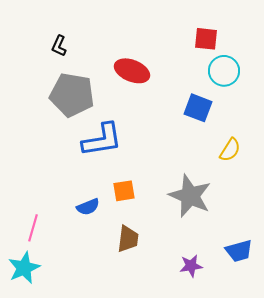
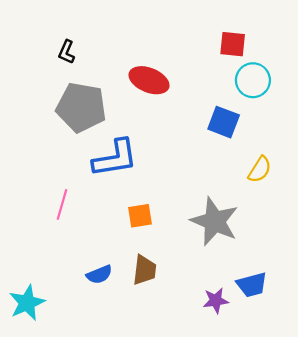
blue semicircle: (88, 207) -> (99, 275), moved
pink line: (33, 228) -> (62, 204), moved
blue trapezoid: (239, 251) -> (252, 285), moved

